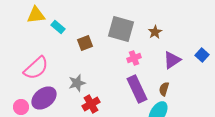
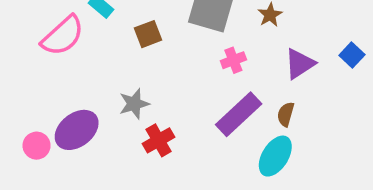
pink semicircle: (36, 68) -> (63, 36), moved
purple rectangle: (137, 89) -> (239, 114), turned 72

